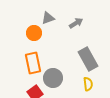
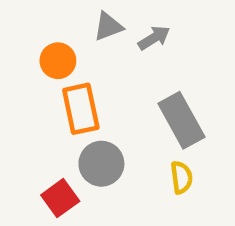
gray triangle: (48, 18) -> (108, 26), moved
orange rectangle: (33, 63) -> (81, 109), moved

